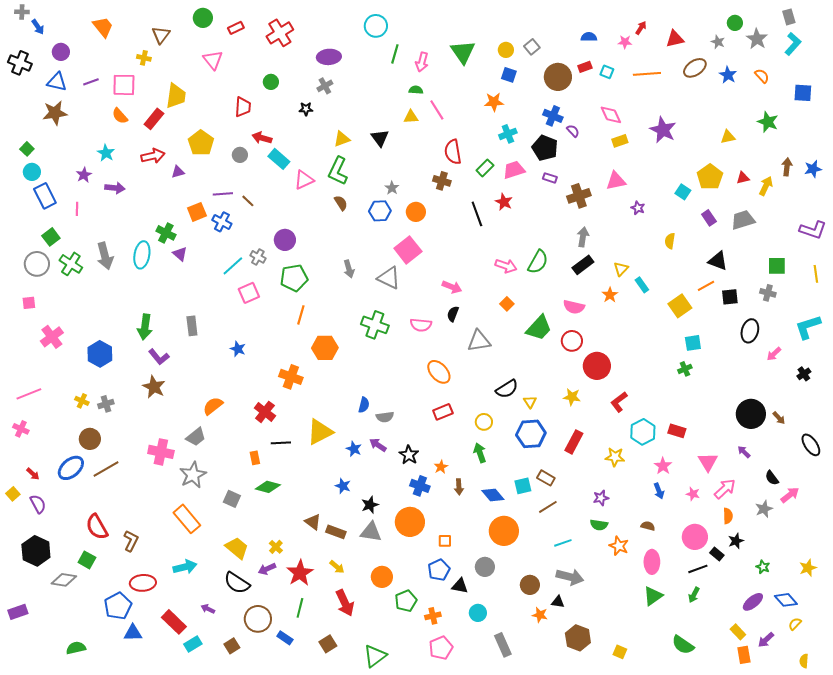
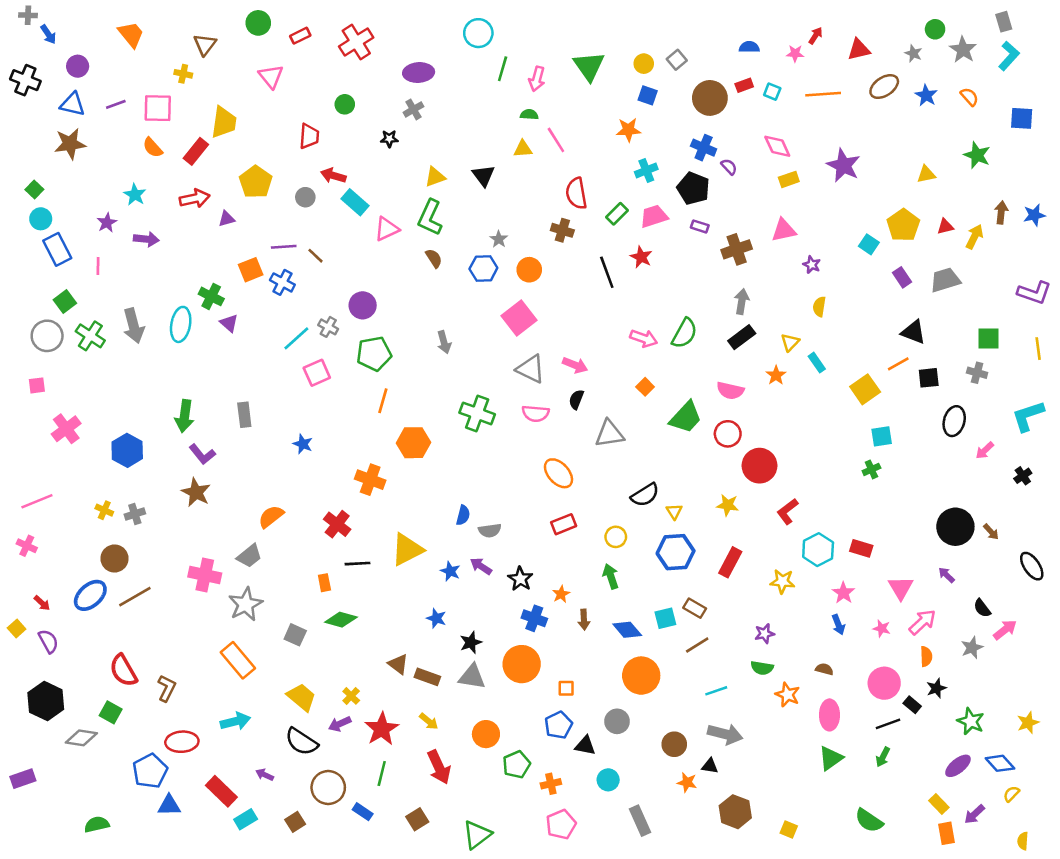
yellow semicircle: (670, 241) -> (819, 307), moved
gray triangle: (389, 278) -> (531, 369), moved
green star: (763, 567) -> (971, 721), size x1.5

